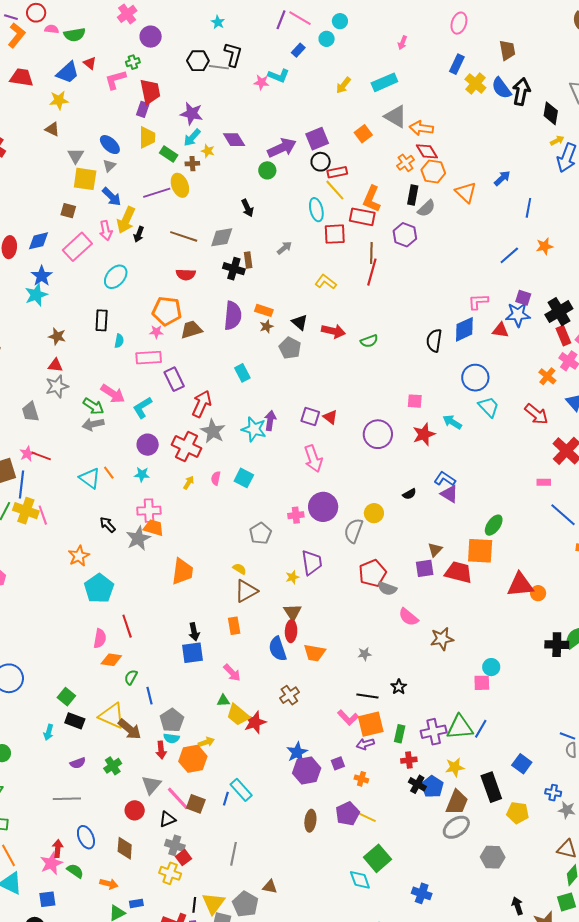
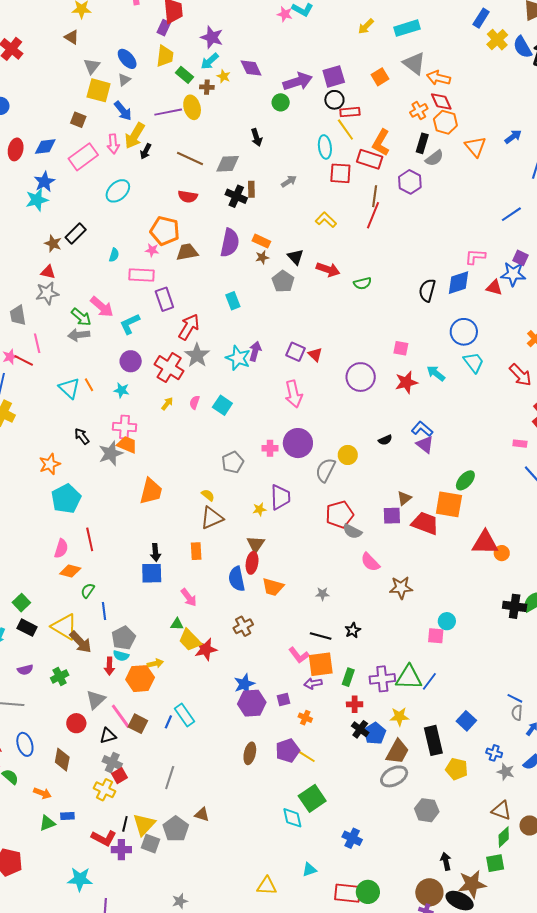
black rectangle: (102, 320) -> (76, 233), moved, turned 35
pink line: (43, 515) -> (37, 343), moved

